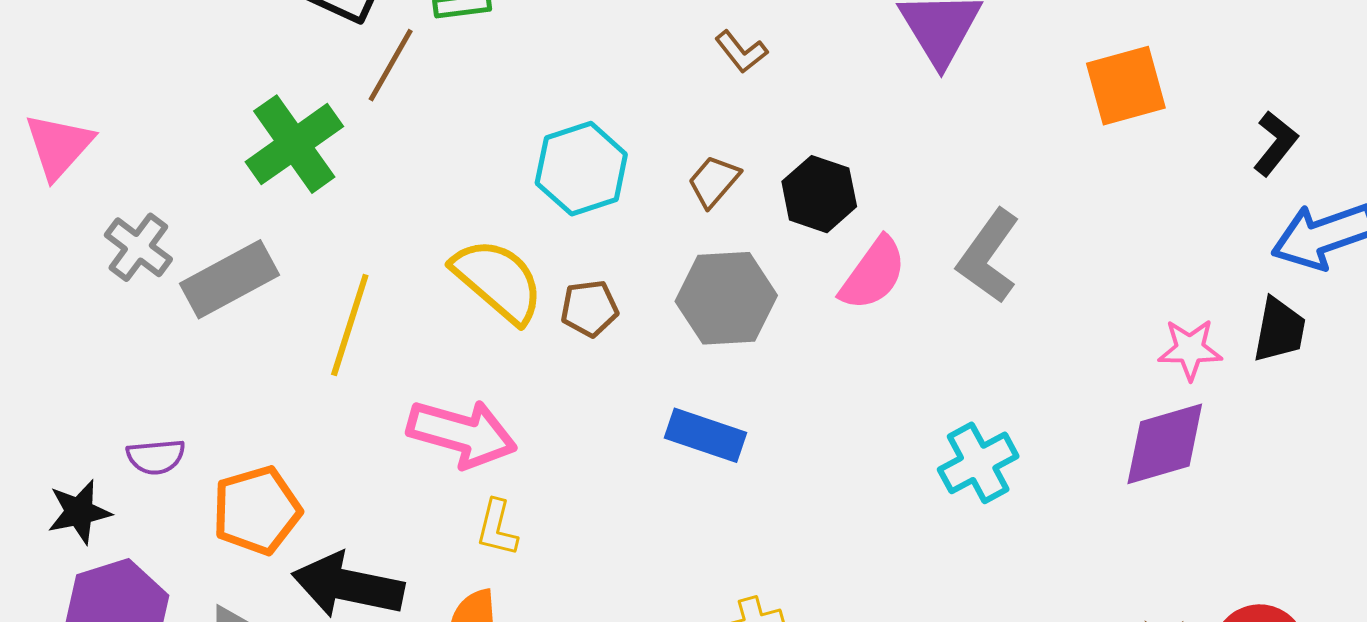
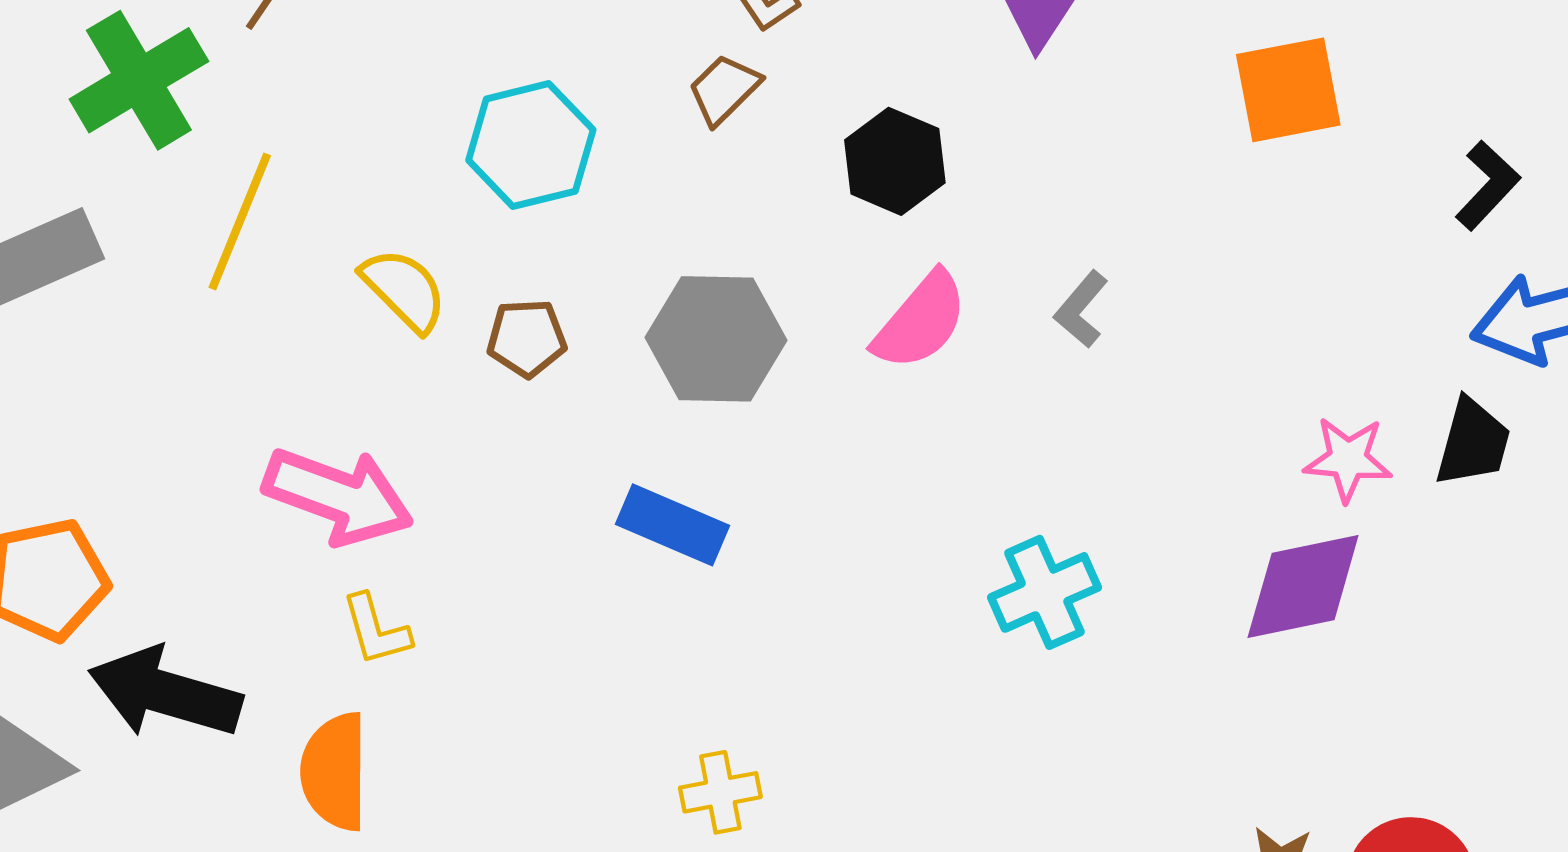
brown trapezoid: (714, 181) -> (724, 89), moved
black hexagon: (819, 194) -> (895, 161), moved
gray L-shape: (989, 256) -> (1081, 309), size x0.6
yellow semicircle: (498, 281) -> (404, 290), size x0.7
yellow line: (350, 325) -> (240, 222), moved
yellow L-shape: (497, 528) -> (376, 630), turned -34

